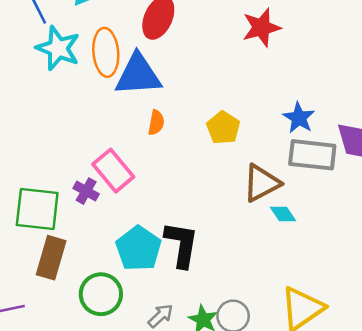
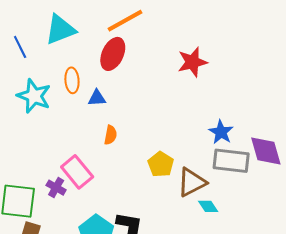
cyan star: (58, 48) -> (34, 96), moved
orange ellipse: (106, 52) -> (72, 80), size x0.7
blue triangle: (138, 75) -> (97, 98), size x0.5
yellow pentagon: (223, 128) -> (161, 164), moved

